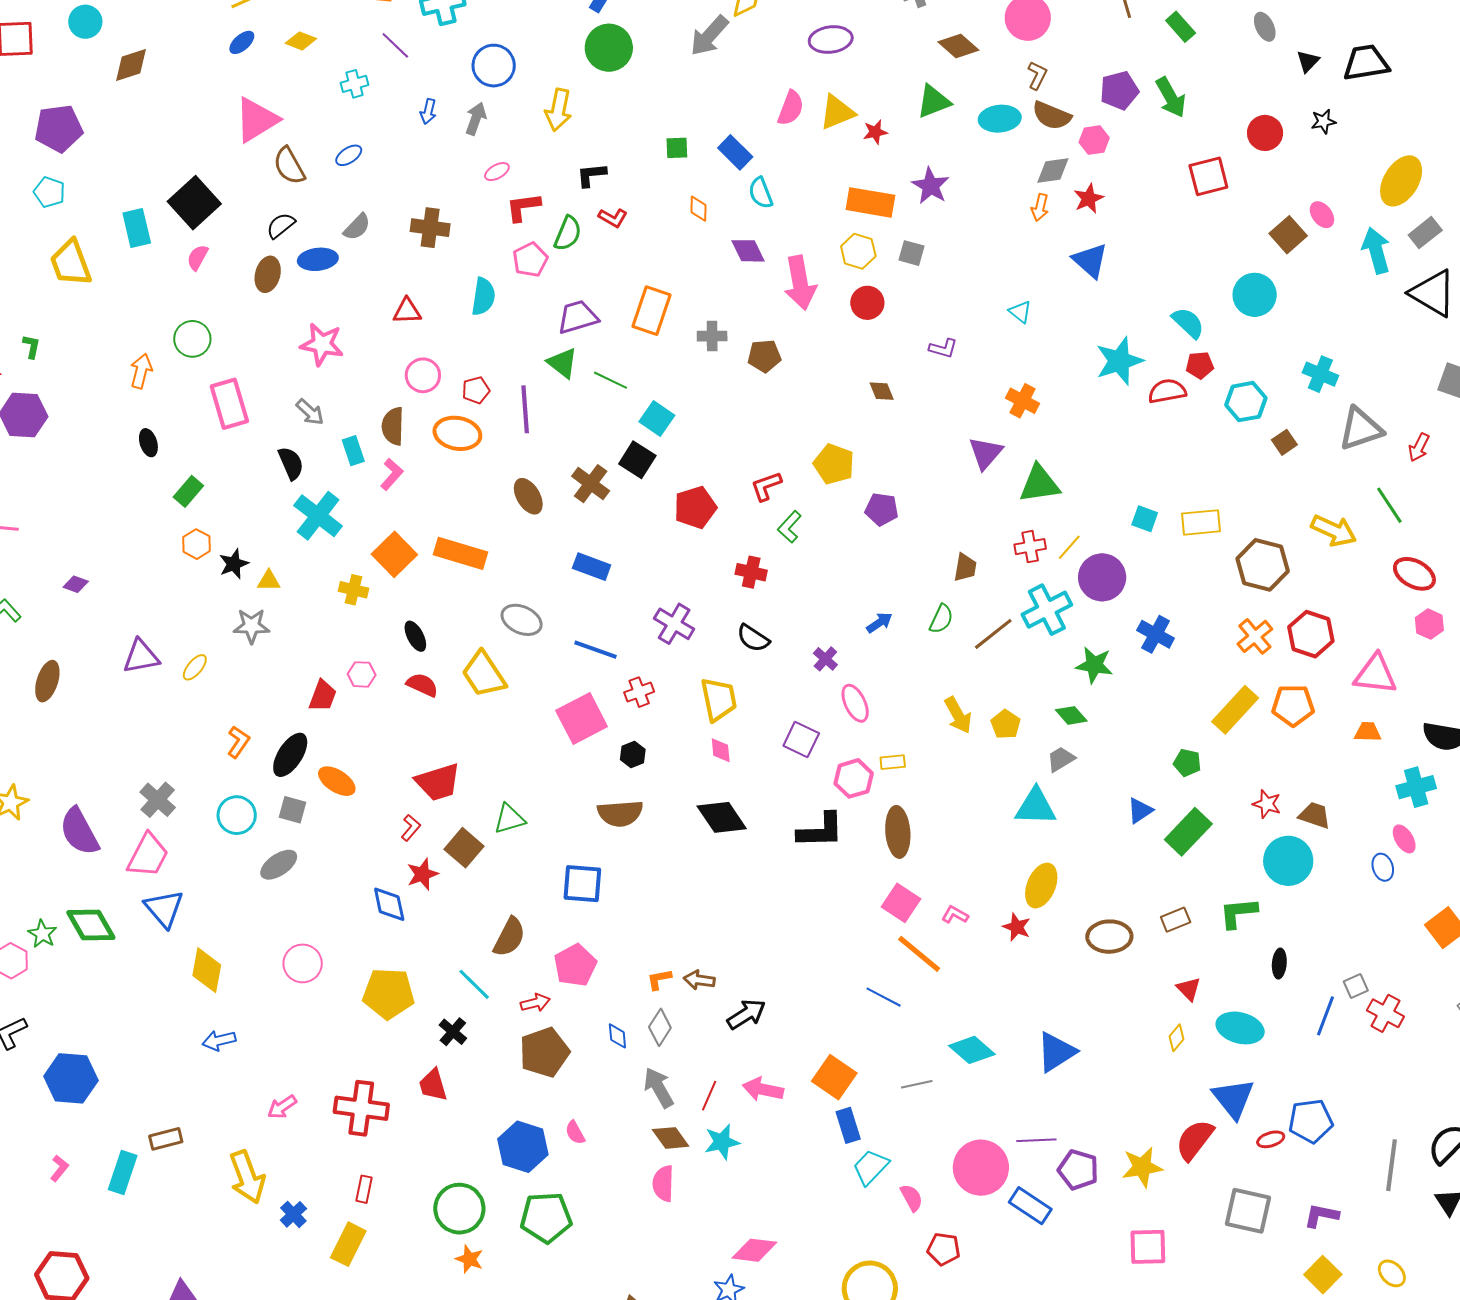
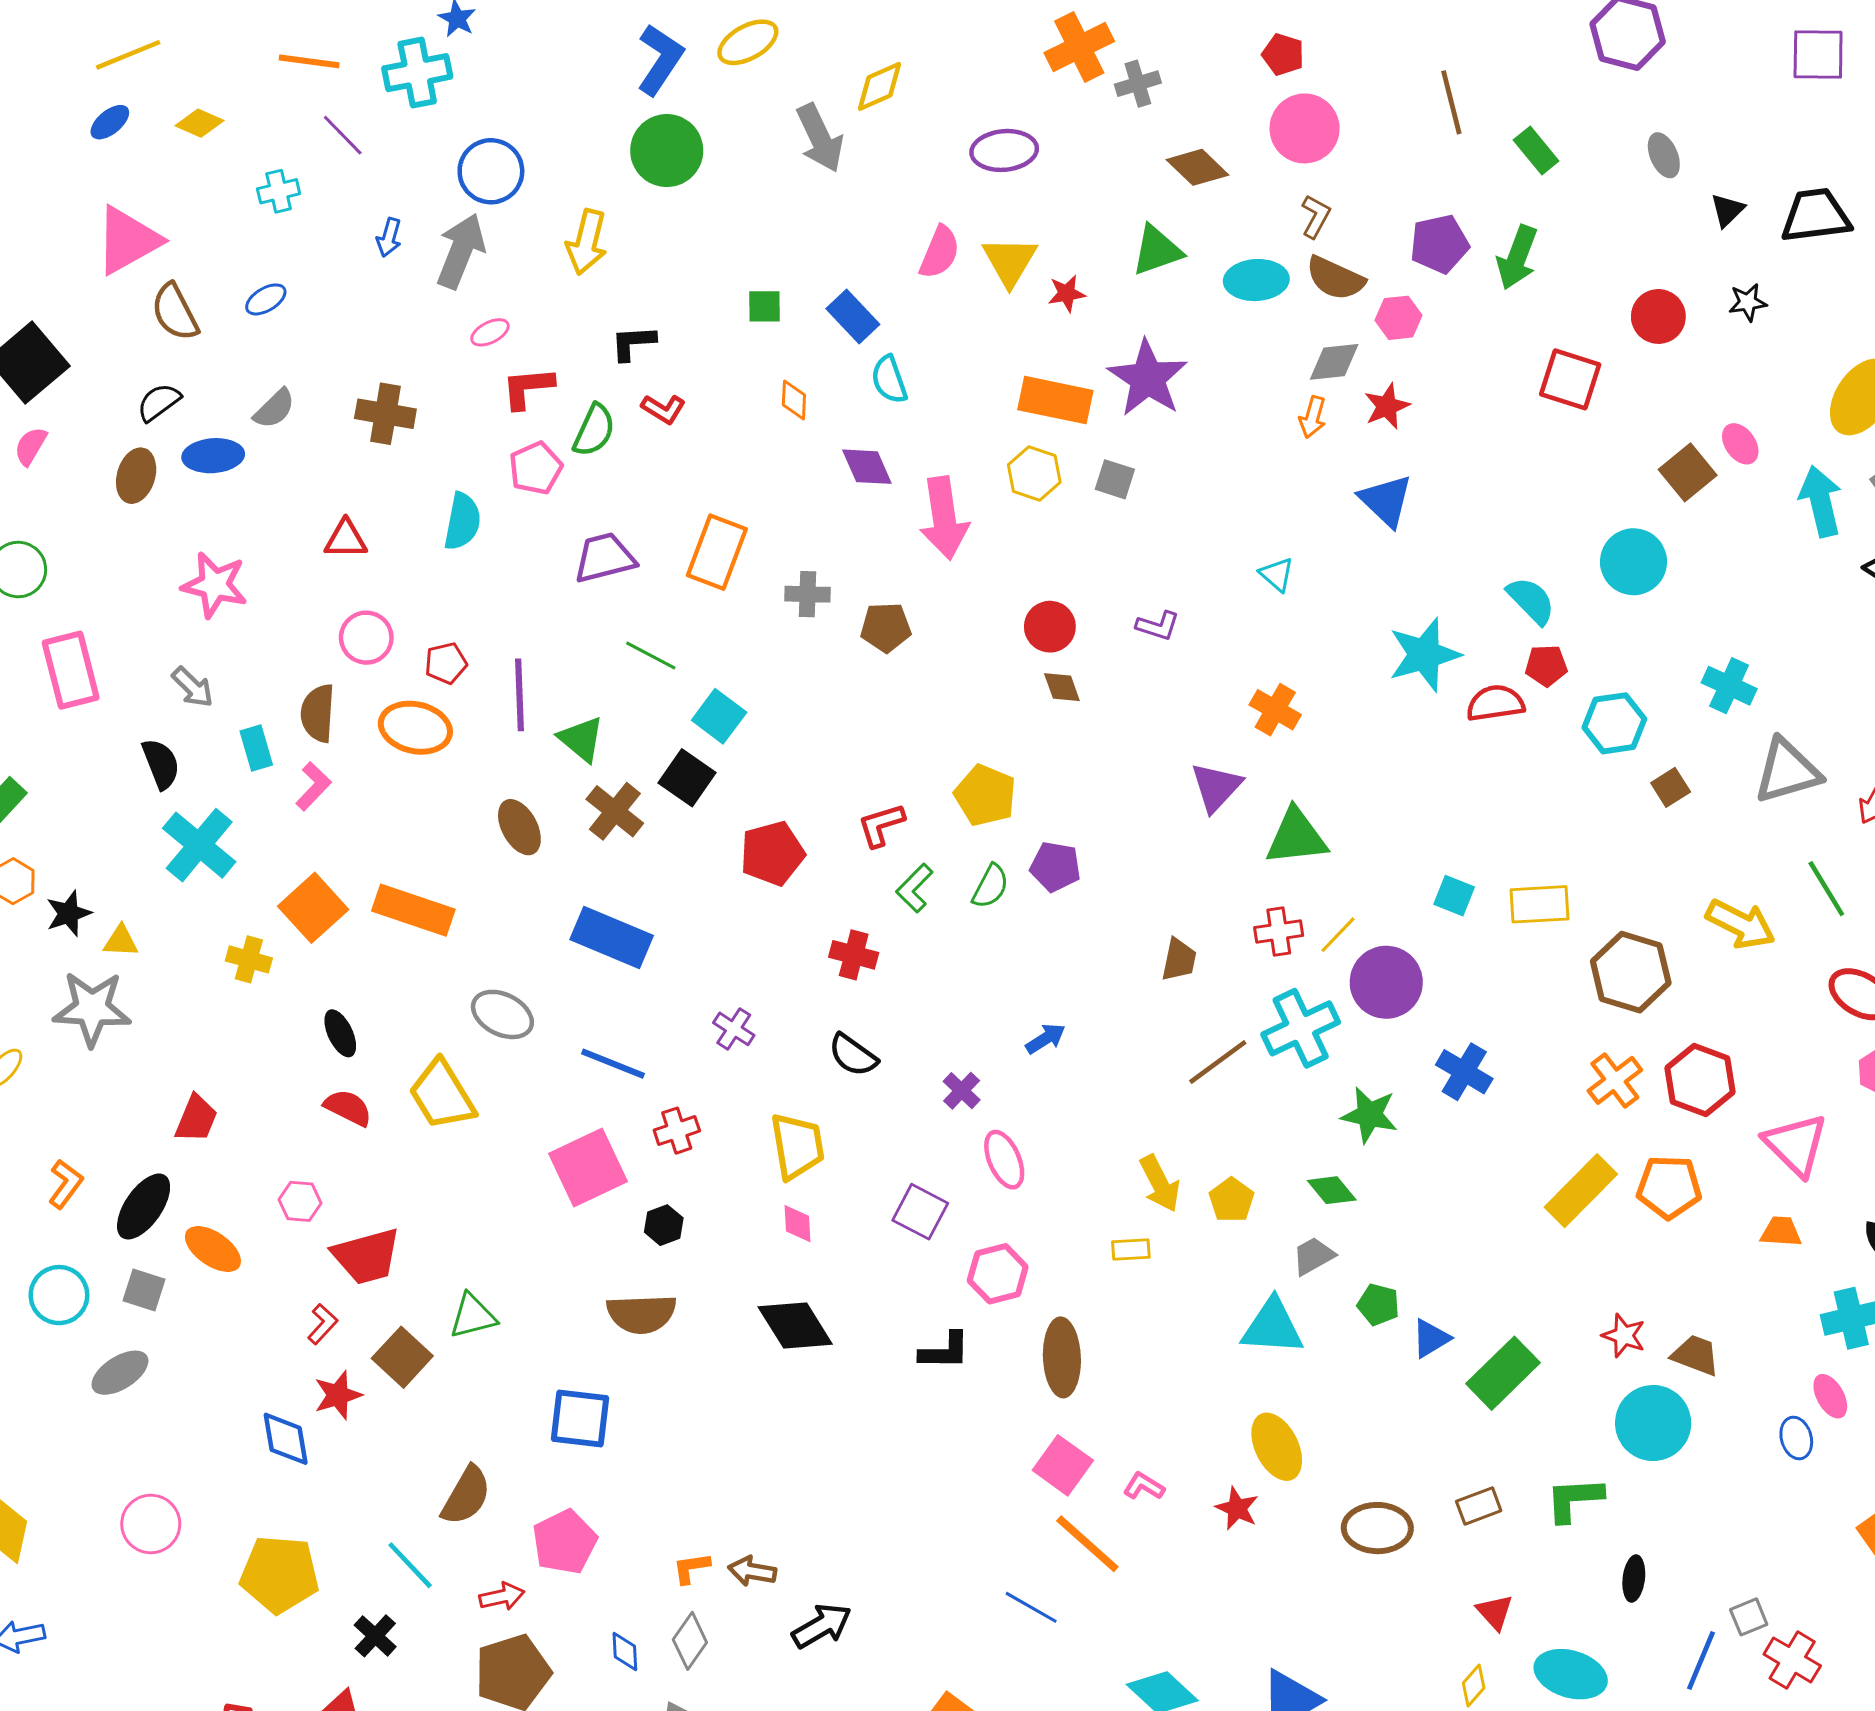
gray arrow: (709, 36) -> (820, 138), turned -69
green arrow: (1171, 97) -> (1517, 257), turned 48
yellow triangle: (837, 112) -> (1010, 261), turned -39
gray arrow: (476, 119) -> (461, 251), size x1.5
red square: (1208, 176) -> (1570, 379), turned 30
purple star: (931, 186) -> (1148, 378), size x1.4
red circle: (867, 303) -> (1050, 627), moved
green triangle: (562, 363) -> (581, 739), moved
blue rectangle: (592, 567) -> (612, 938), size x1.4
green semicircle: (941, 619) -> (990, 886), moved
purple cross: (674, 624) -> (734, 1029), size x0.7
gray star: (251, 626) -> (92, 1009), size x1.4
pink hexagon: (362, 674) -> (300, 1201), moved
pink triangle: (1375, 674) -> (1796, 1145), turned 36
yellow rectangle: (893, 762) -> (1131, 1249), moved
green pentagon: (1187, 763) -> (1378, 1305), moved
black L-shape: (821, 831) -> (945, 1351), size x0.7
yellow ellipse: (1041, 886) -> (1277, 1447), turned -51

